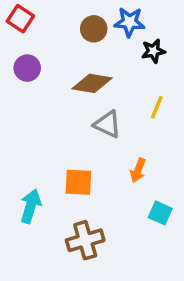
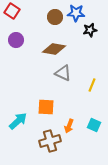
yellow line: (157, 107) -> (92, 85), moved
orange arrow: (138, 170) -> (69, 126), moved
cyan arrow: (31, 206) -> (18, 121), turned 30

